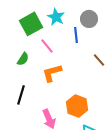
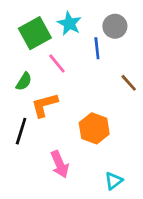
orange L-shape: (52, 73) -> (45, 105), moved
orange hexagon: (77, 106) -> (94, 128), moved

